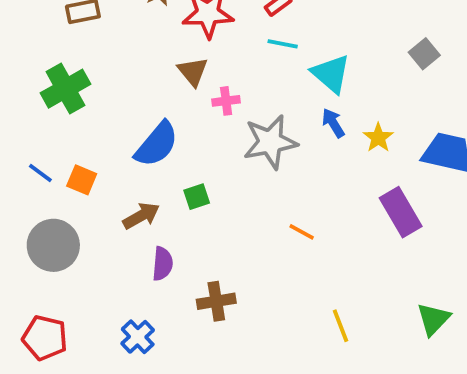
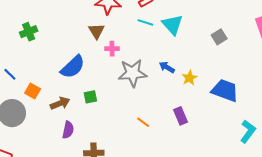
cyan triangle: (331, 74) -> (172, 25), moved
green cross: (66, 89) -> (29, 32), size x0.7
blue arrow: (333, 123) -> (167, 67), turned -35
orange square: (82, 180) -> (33, 91), moved
purple rectangle: (401, 212) -> (181, 116), moved, size x0.7

